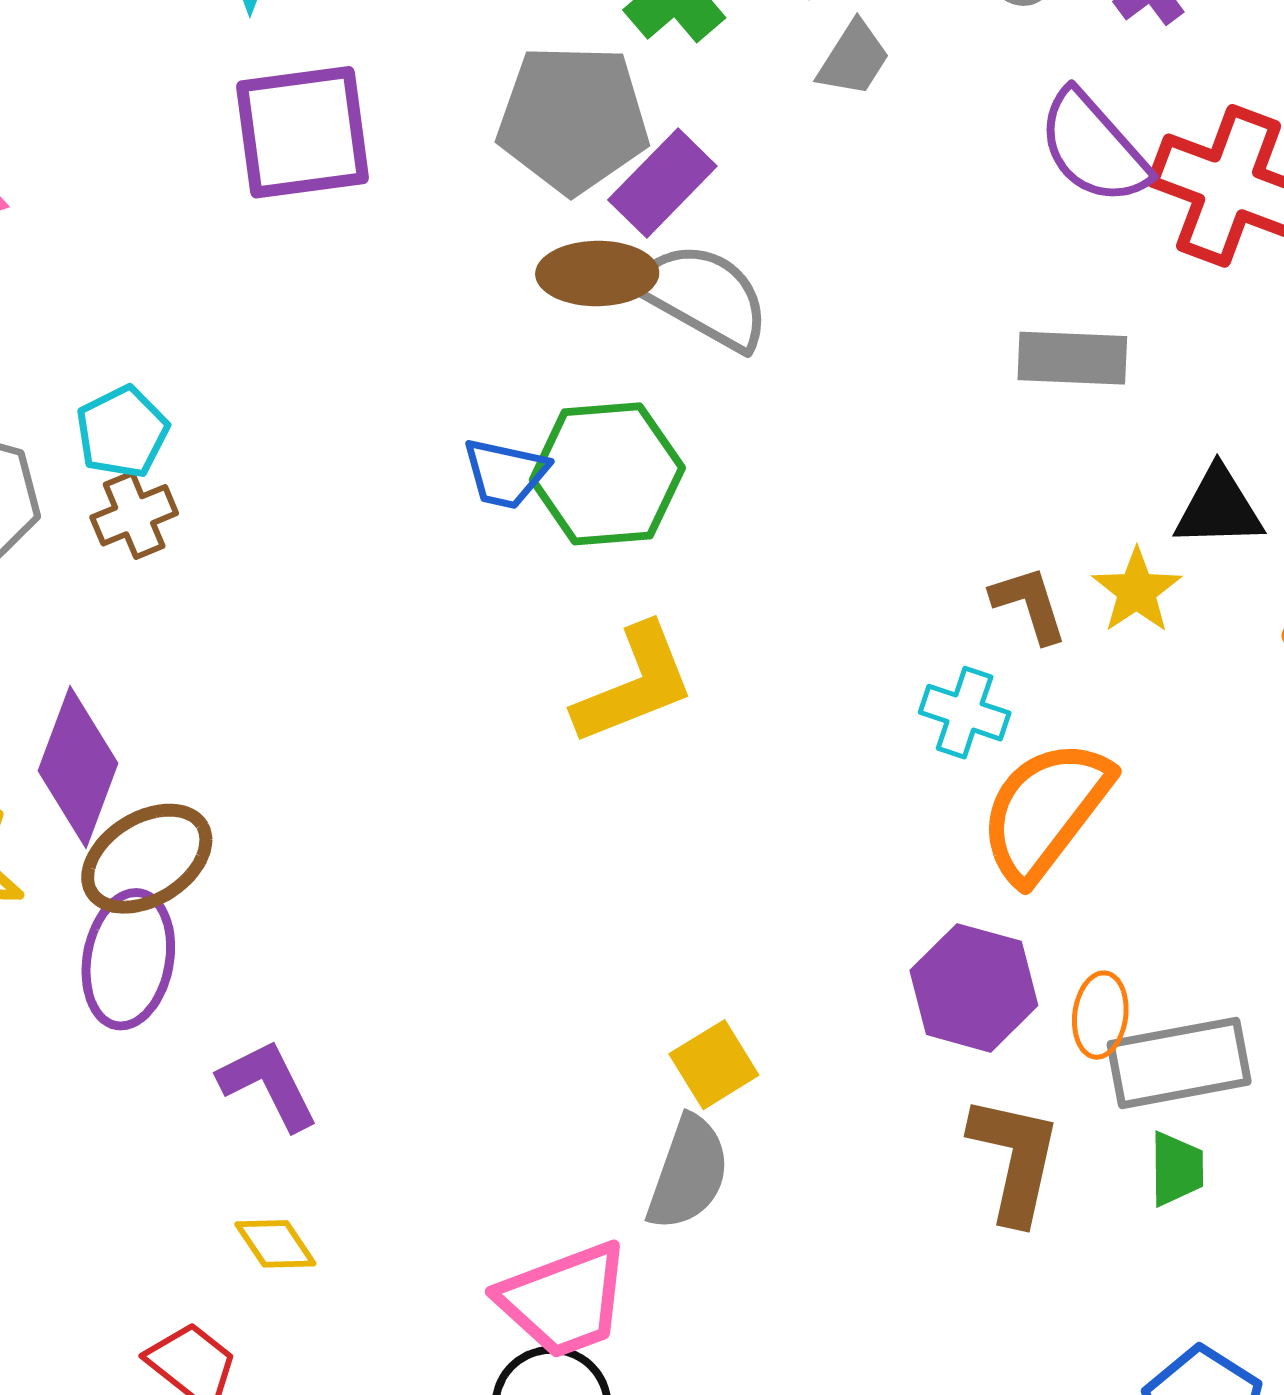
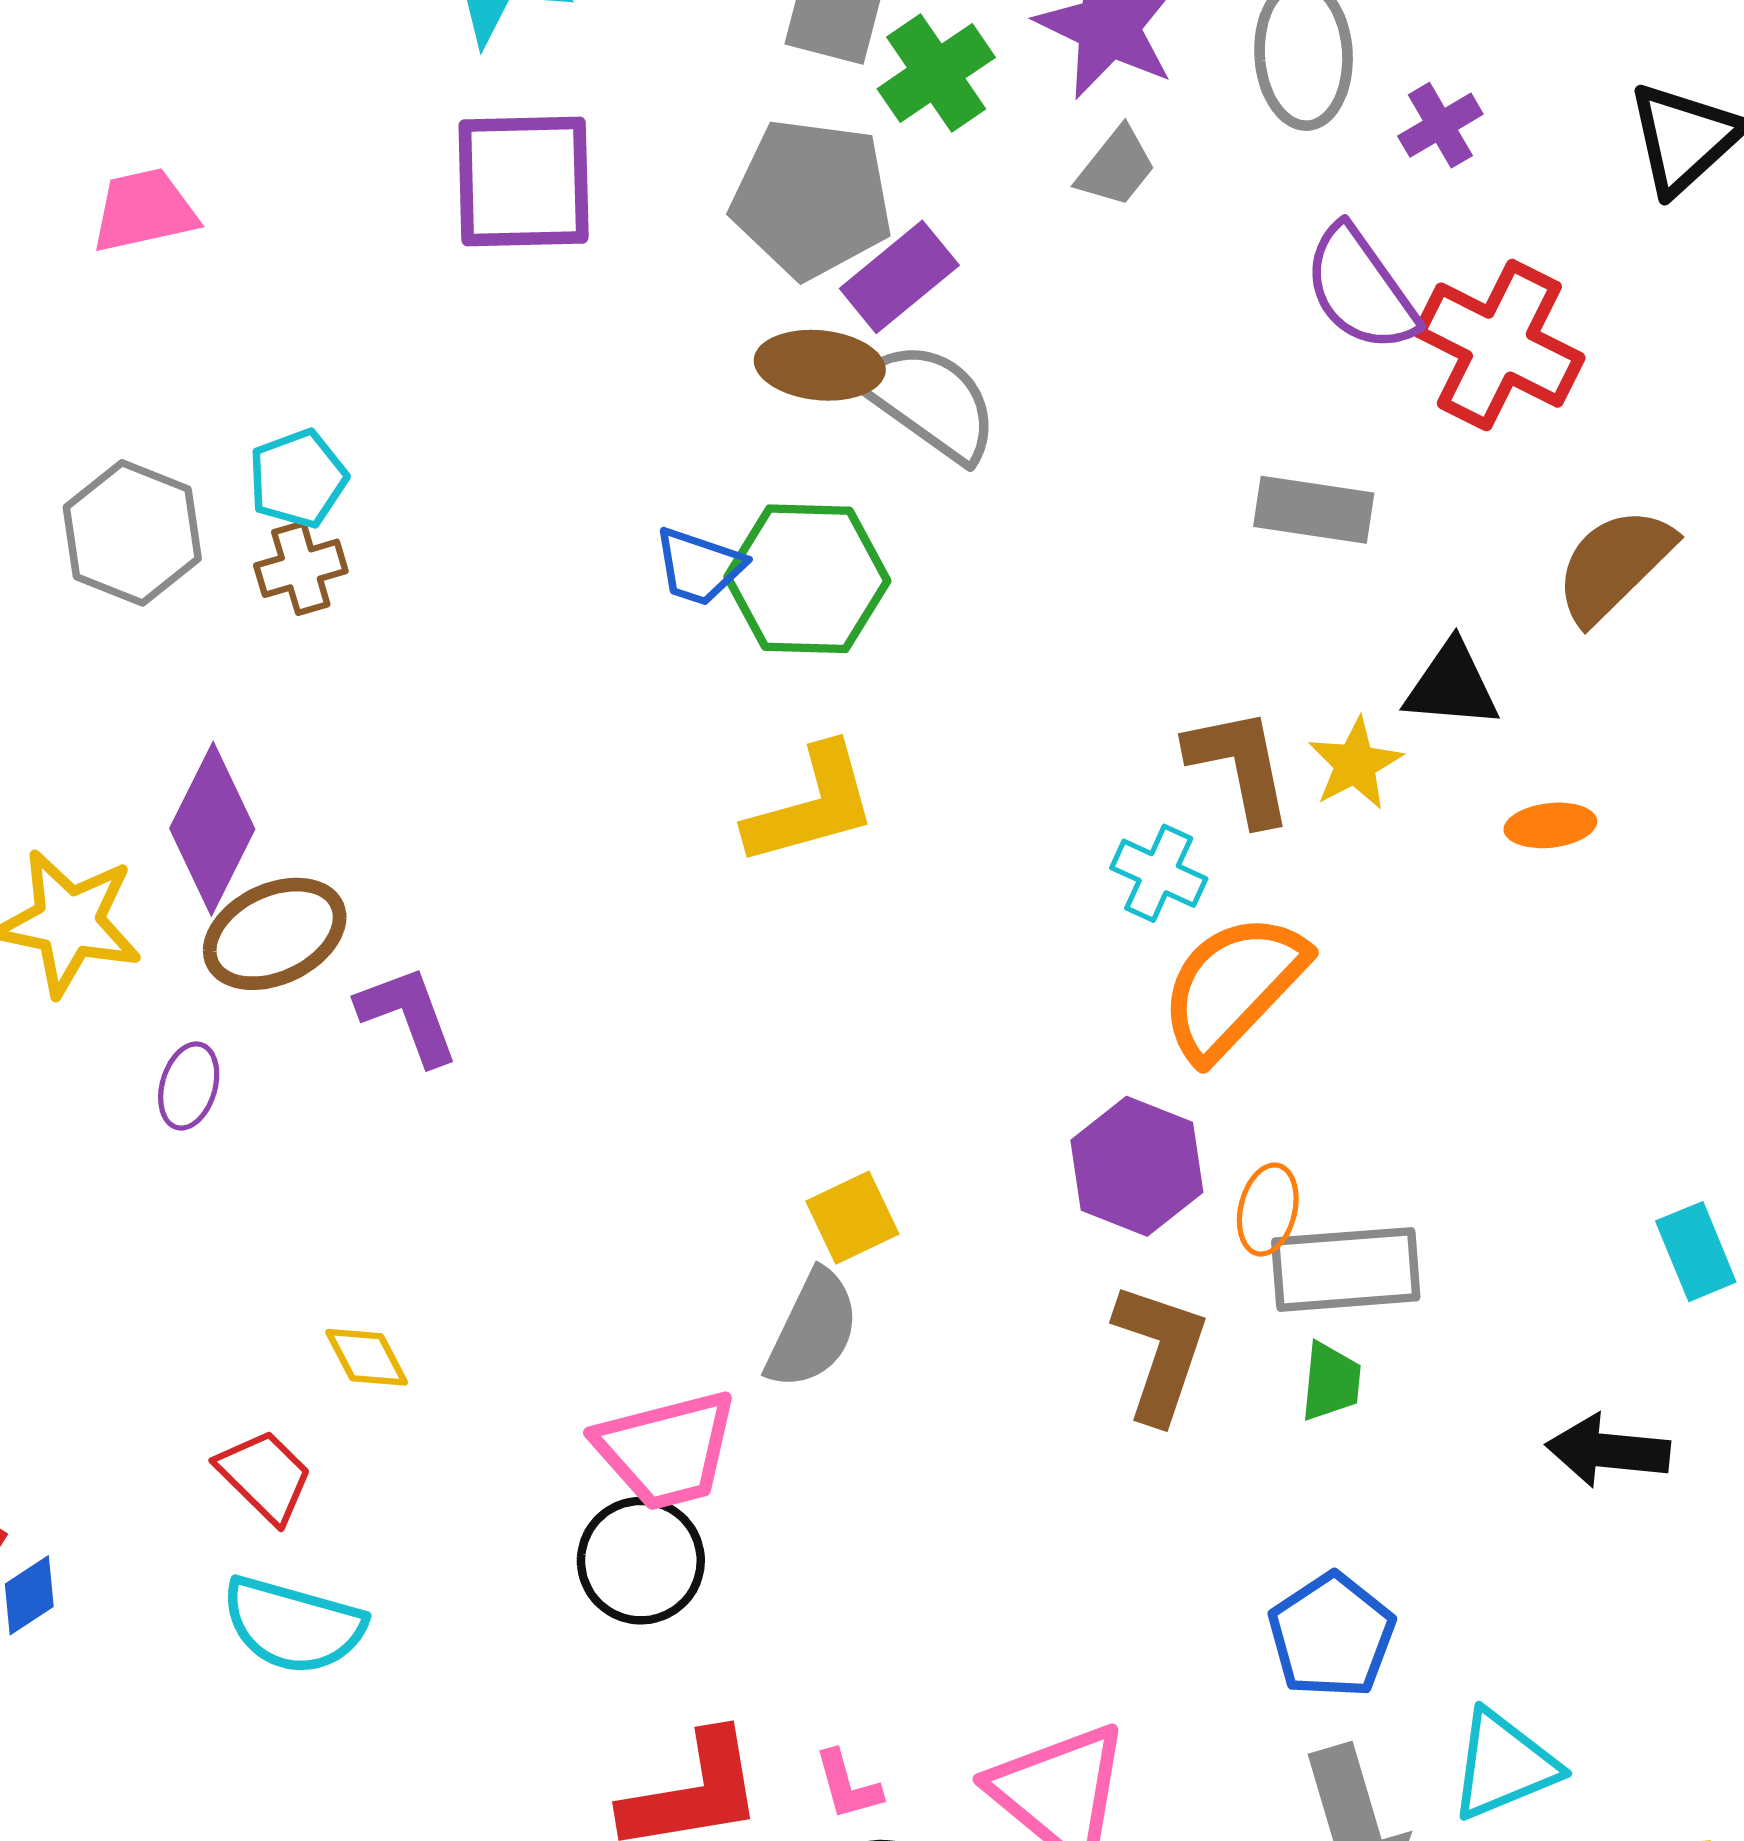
brown L-shape: (1029, 604) -> (1240, 766), size x1.4
purple ellipse: (128, 959) -> (189, 1086), moved, size x0.6
purple L-shape: (268, 1085) -> (408, 1015), moved

